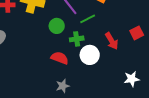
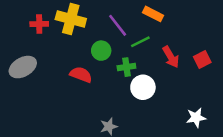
red arrow: (112, 41) -> (171, 57), moved
red semicircle: (60, 58) -> (81, 75), moved

